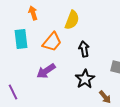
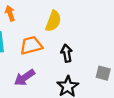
orange trapezoid: (52, 42) -> (31, 45), turned -145

